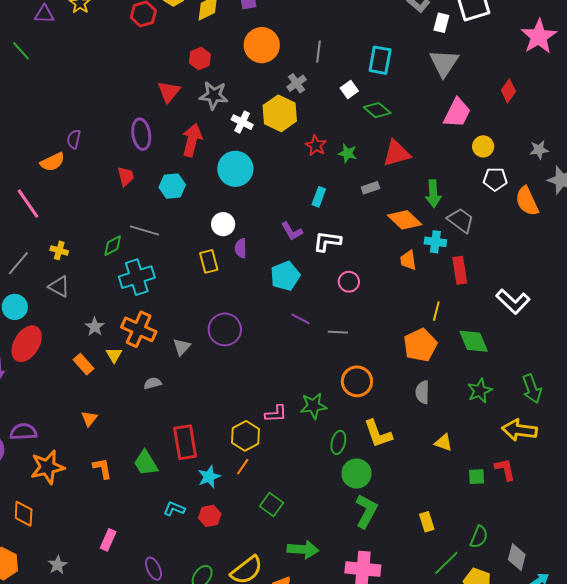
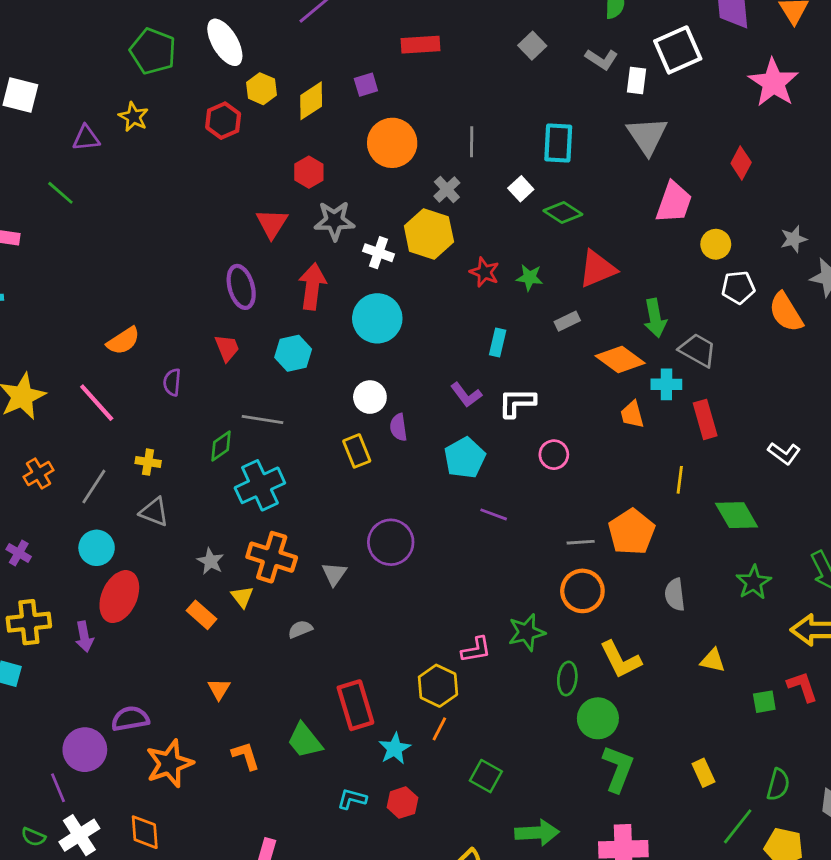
purple semicircle: (74, 139) -> (172, 382), moved
white L-shape: (513, 301) -> (784, 453), size x0.7
gray line: (338, 332) -> (581, 542), moved
orange pentagon: (420, 345) -> (632, 532), moved

